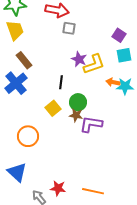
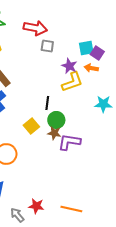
cyan square: (124, 55) -> (86, 48), moved
purple star: (79, 59) -> (69, 66), moved
black line: (61, 82) -> (47, 103), moved
orange arrow: (113, 82) -> (91, 68), moved

